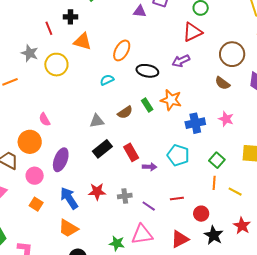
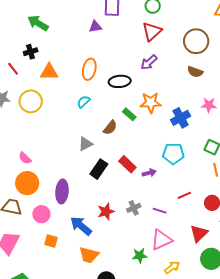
pink semicircle: (45, 119) -> (25, 158), moved

